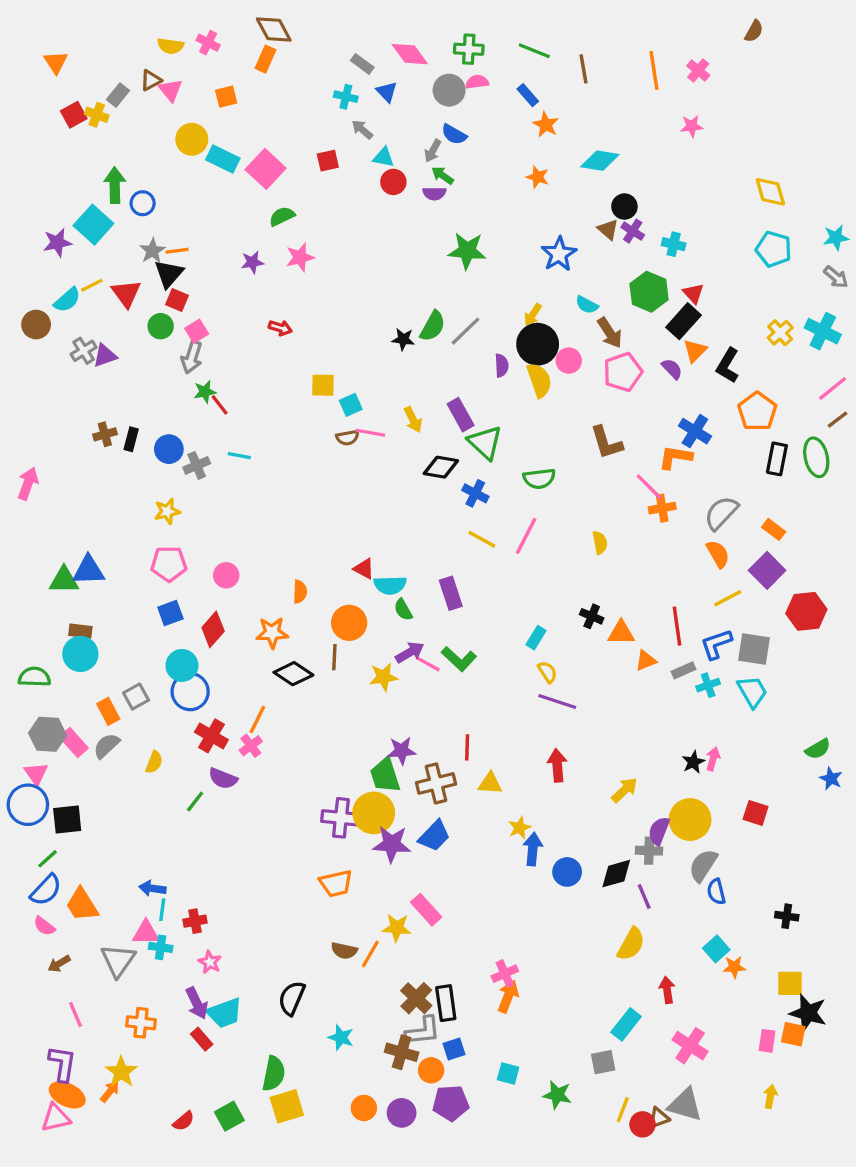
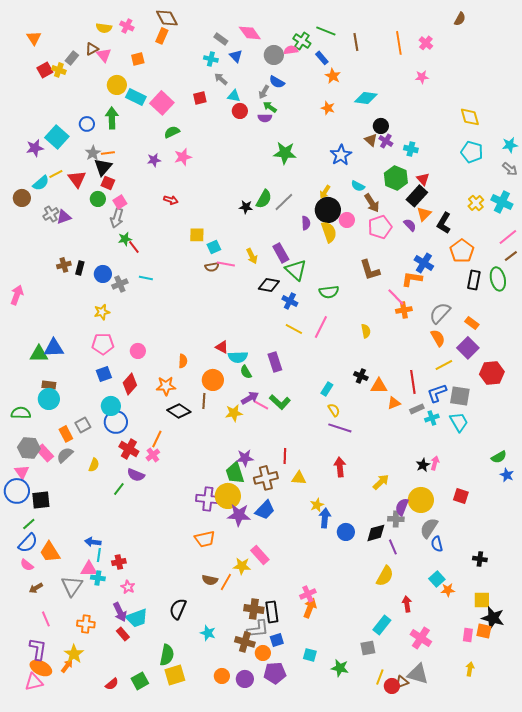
green cross: (469, 49) -> (302, 41), moved, turned 30
green arrow: (115, 185) -> (112, 118), moved
brown cross: (416, 998) -> (254, 609), turned -36

